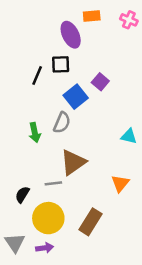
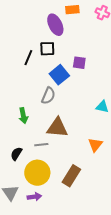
purple square: (100, 82) -> (79, 63), turned -32
green arrow: (35, 133) -> (23, 116), moved
brown triangle: (73, 162) -> (57, 128), turned 40

